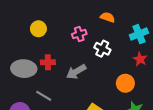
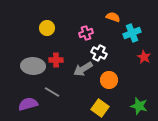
cyan cross: (139, 34) -> (132, 33), moved
white cross: (102, 49) -> (99, 53), moved
orange circle: (125, 83) -> (109, 80), moved

